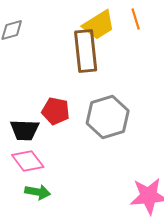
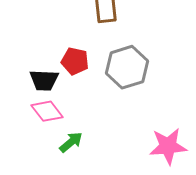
green arrow: (38, 192) -> (71, 142), moved, turned -50

